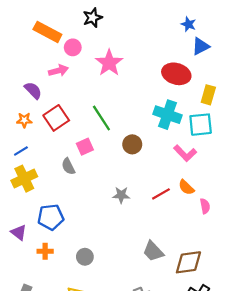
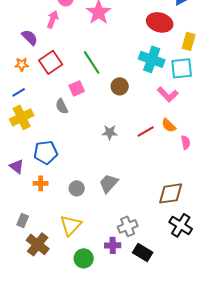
pink arrow: (58, 71) -> (53, 19), turned -54
gray trapezoid: (153, 251) -> (109, 183), moved, turned 85

